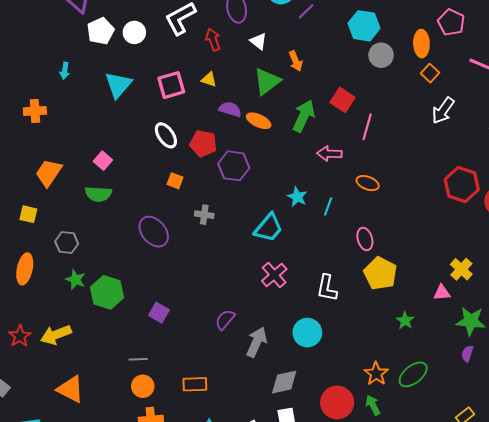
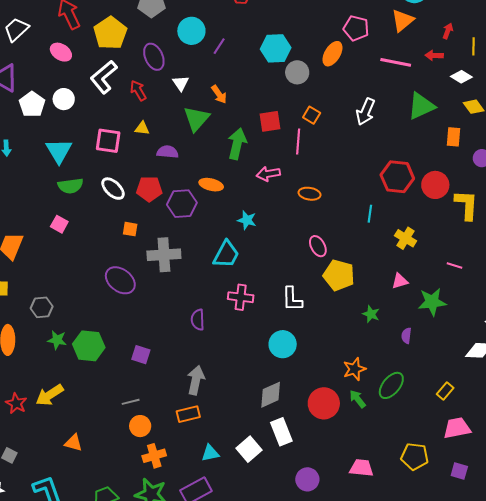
white triangle: (258, 41) -> (181, 83), turned 30
orange ellipse: (421, 44) -> (332, 54), turned 45
orange square: (430, 73) -> (312, 115), moved
pink square: (171, 85) -> (108, 141), turned 36
red square: (342, 100) -> (270, 121), turned -30
orange ellipse: (259, 121) -> (211, 185), moved
green semicircle: (98, 194) -> (71, 186), moved
cyan line: (328, 206) -> (370, 214), moved
gray cross: (204, 215) -> (164, 255), size x1.8
yellow cross: (461, 269) -> (406, 238), moved
pink cross: (274, 275) -> (241, 297), turned -30
purple semicircle: (225, 320) -> (198, 320), moved, turned -30
gray arrow: (257, 342) -> (196, 380), moved
purple semicircle: (467, 354) -> (406, 336), moved
orange star: (376, 374) -> (354, 369), turned 30
green ellipse: (413, 374) -> (391, 385), moved
orange triangle: (70, 389) -> (73, 443), size x0.7

